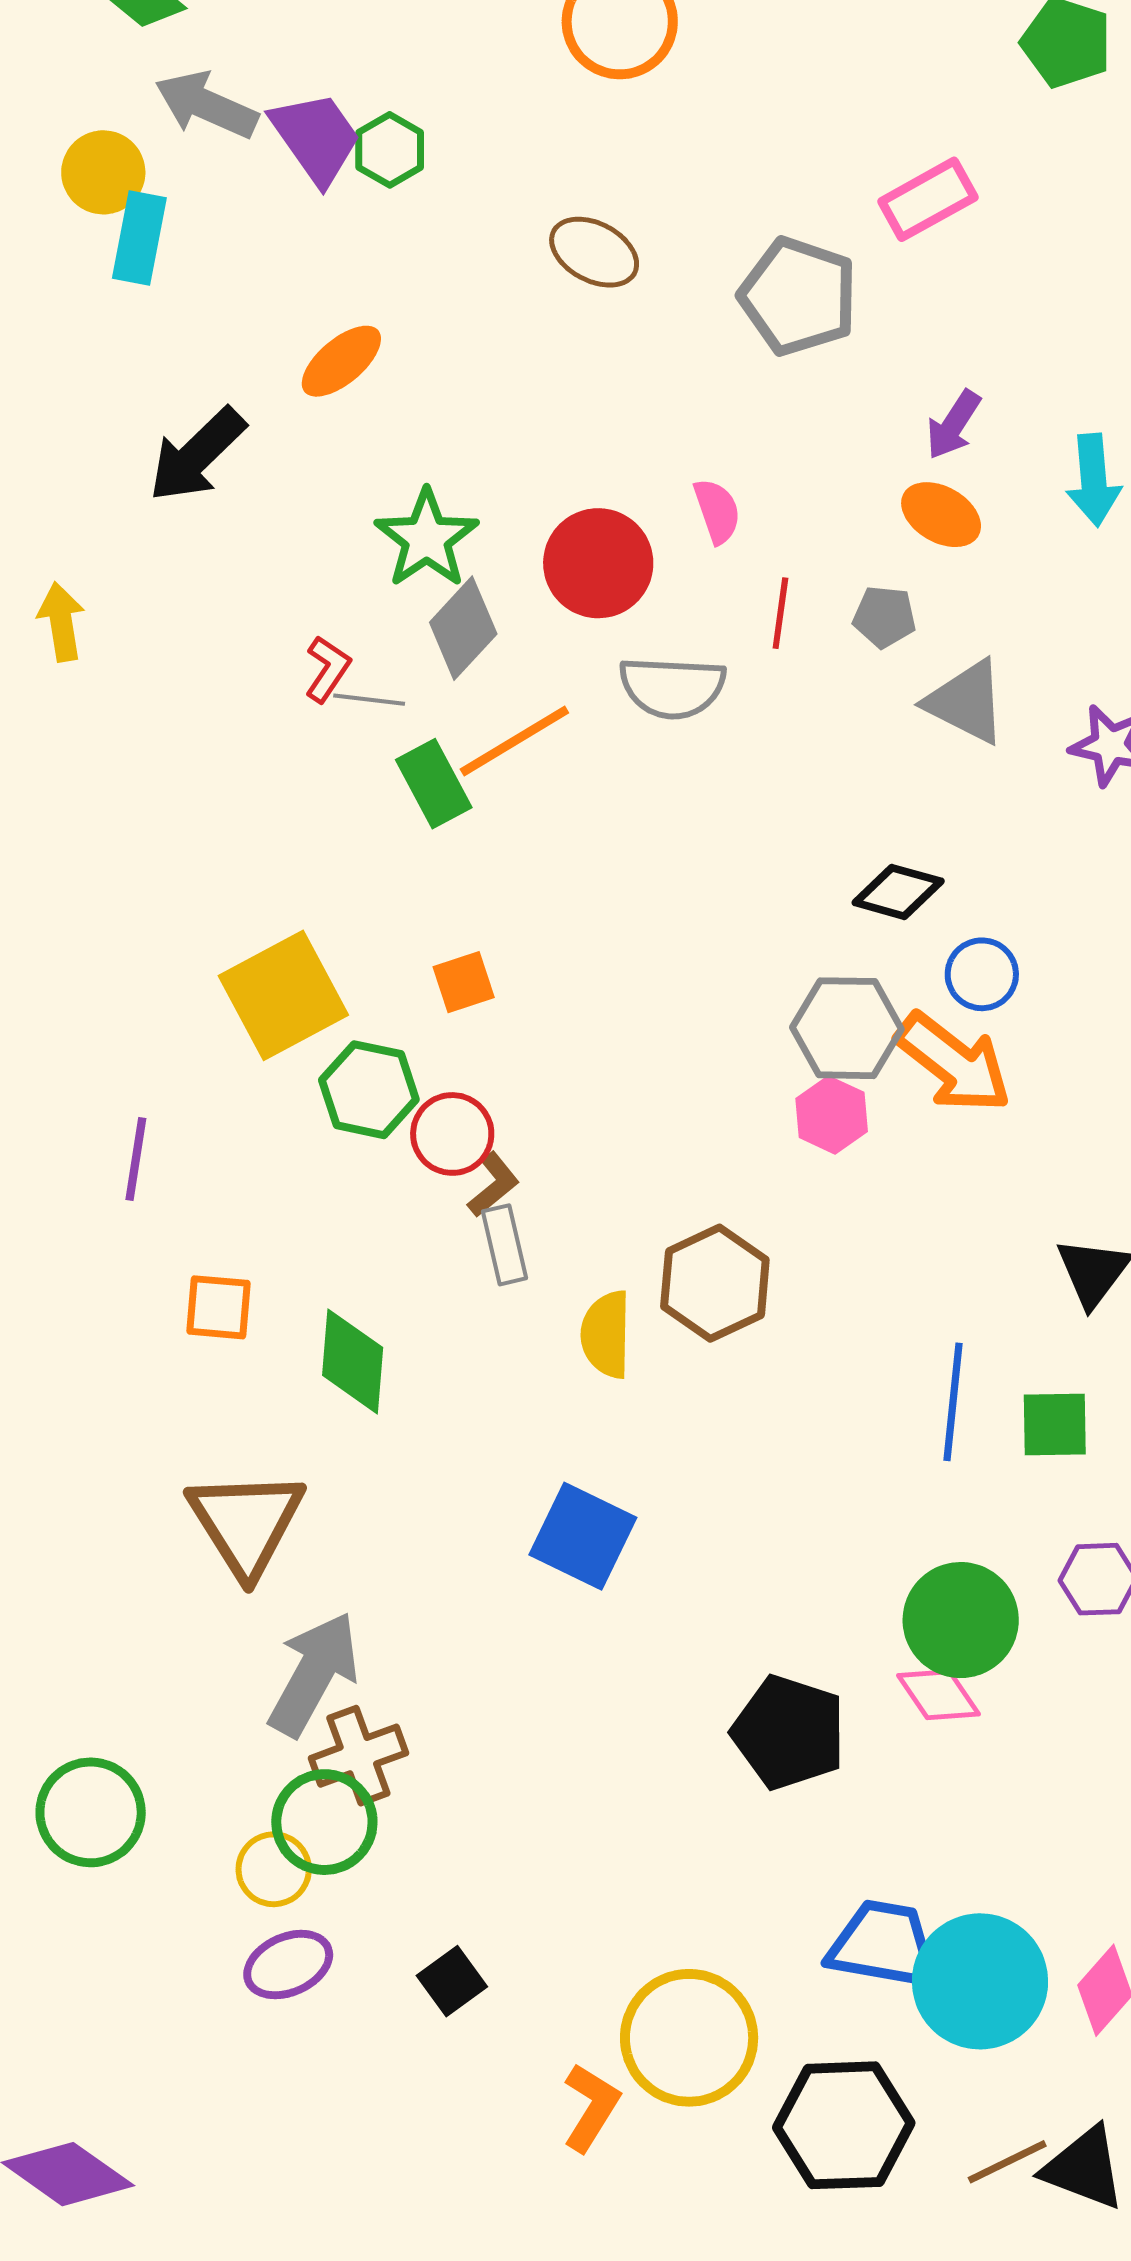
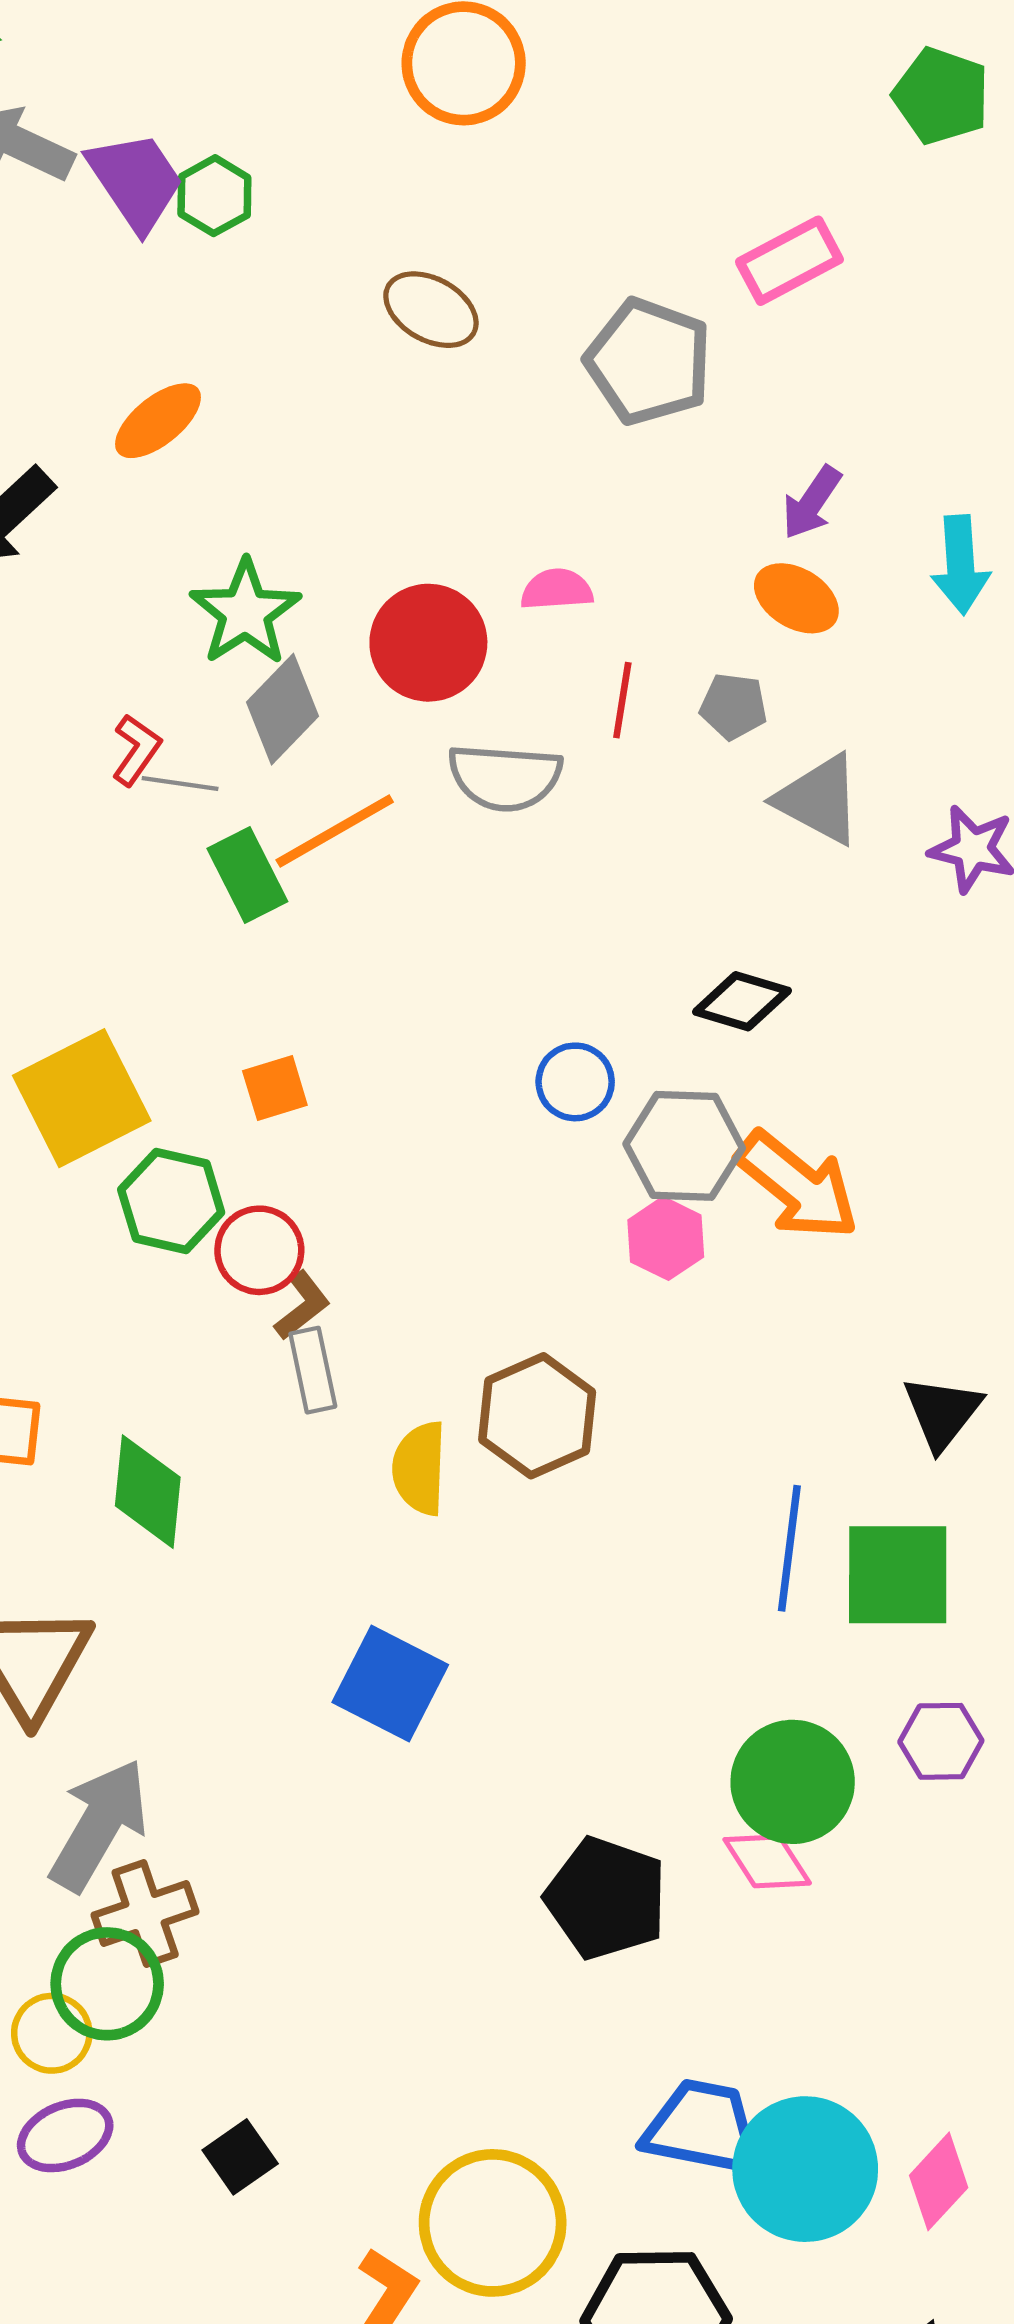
pink semicircle: (717, 511) -> (557, 590), turned -76
blue circle: (982, 974) -> (575, 1082), moved
green square: (1055, 1424) -> (898, 1575), size x1.5

